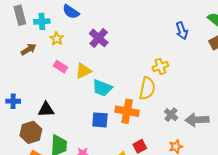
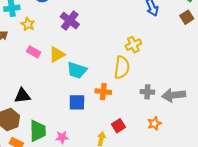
orange cross: (127, 111) -> (103, 92), size x0.7
gray cross: (171, 115) -> (147, 92), turned -32

